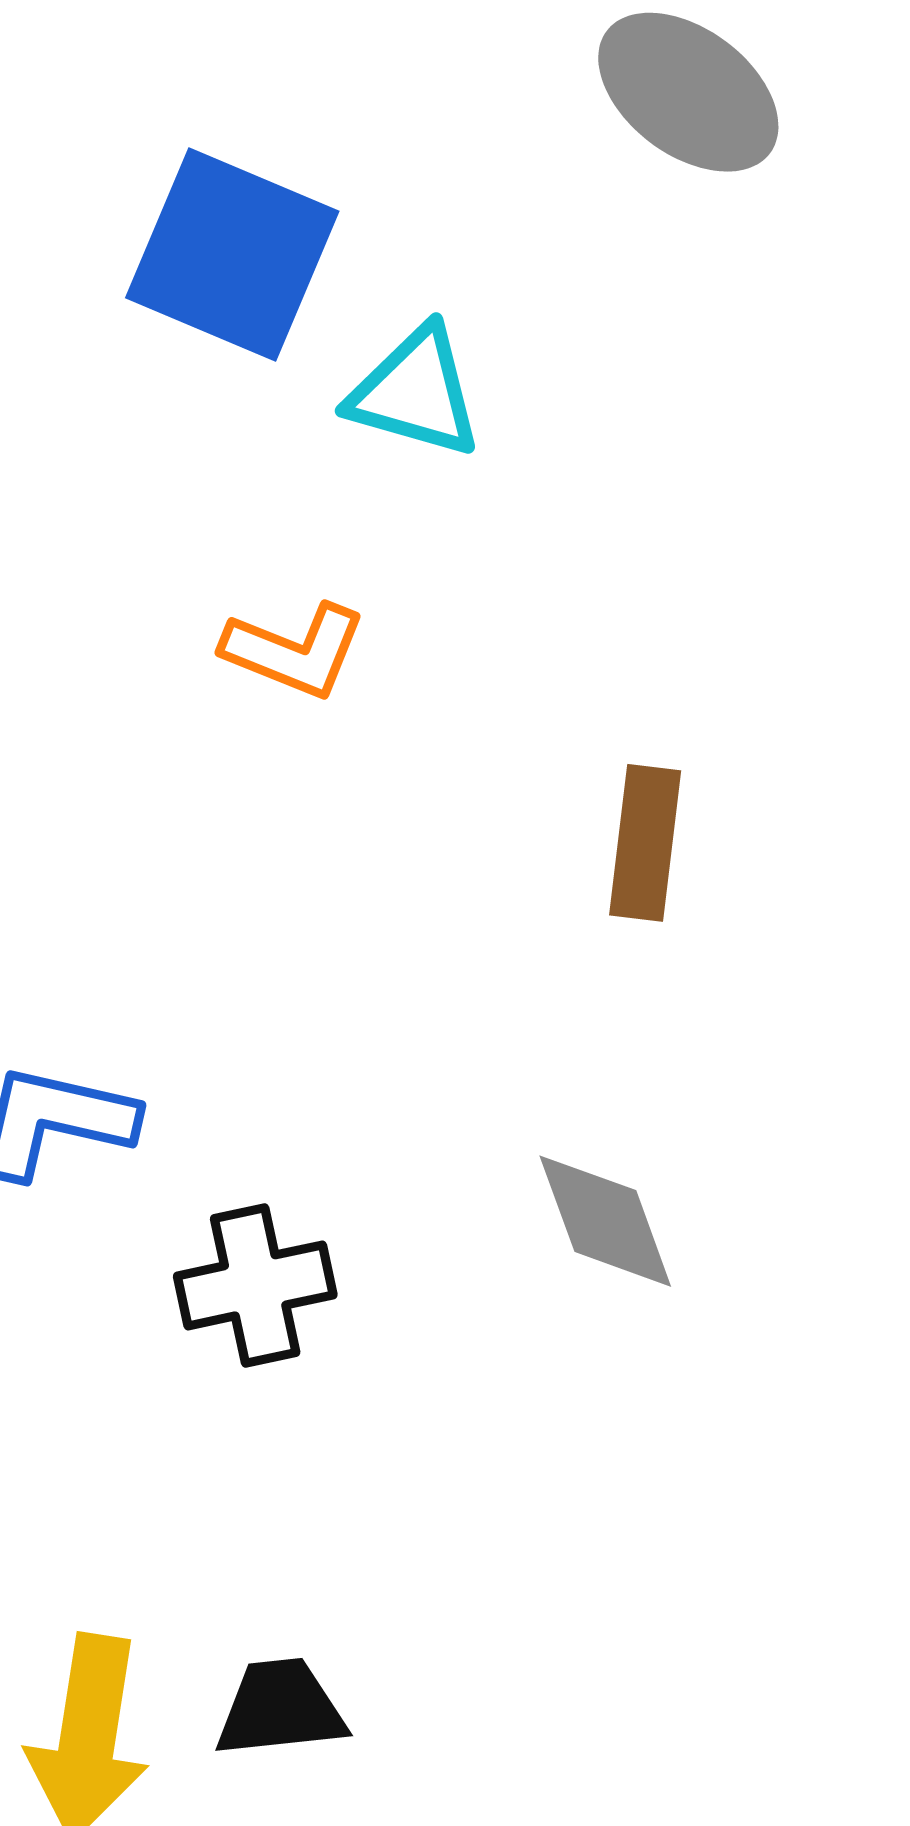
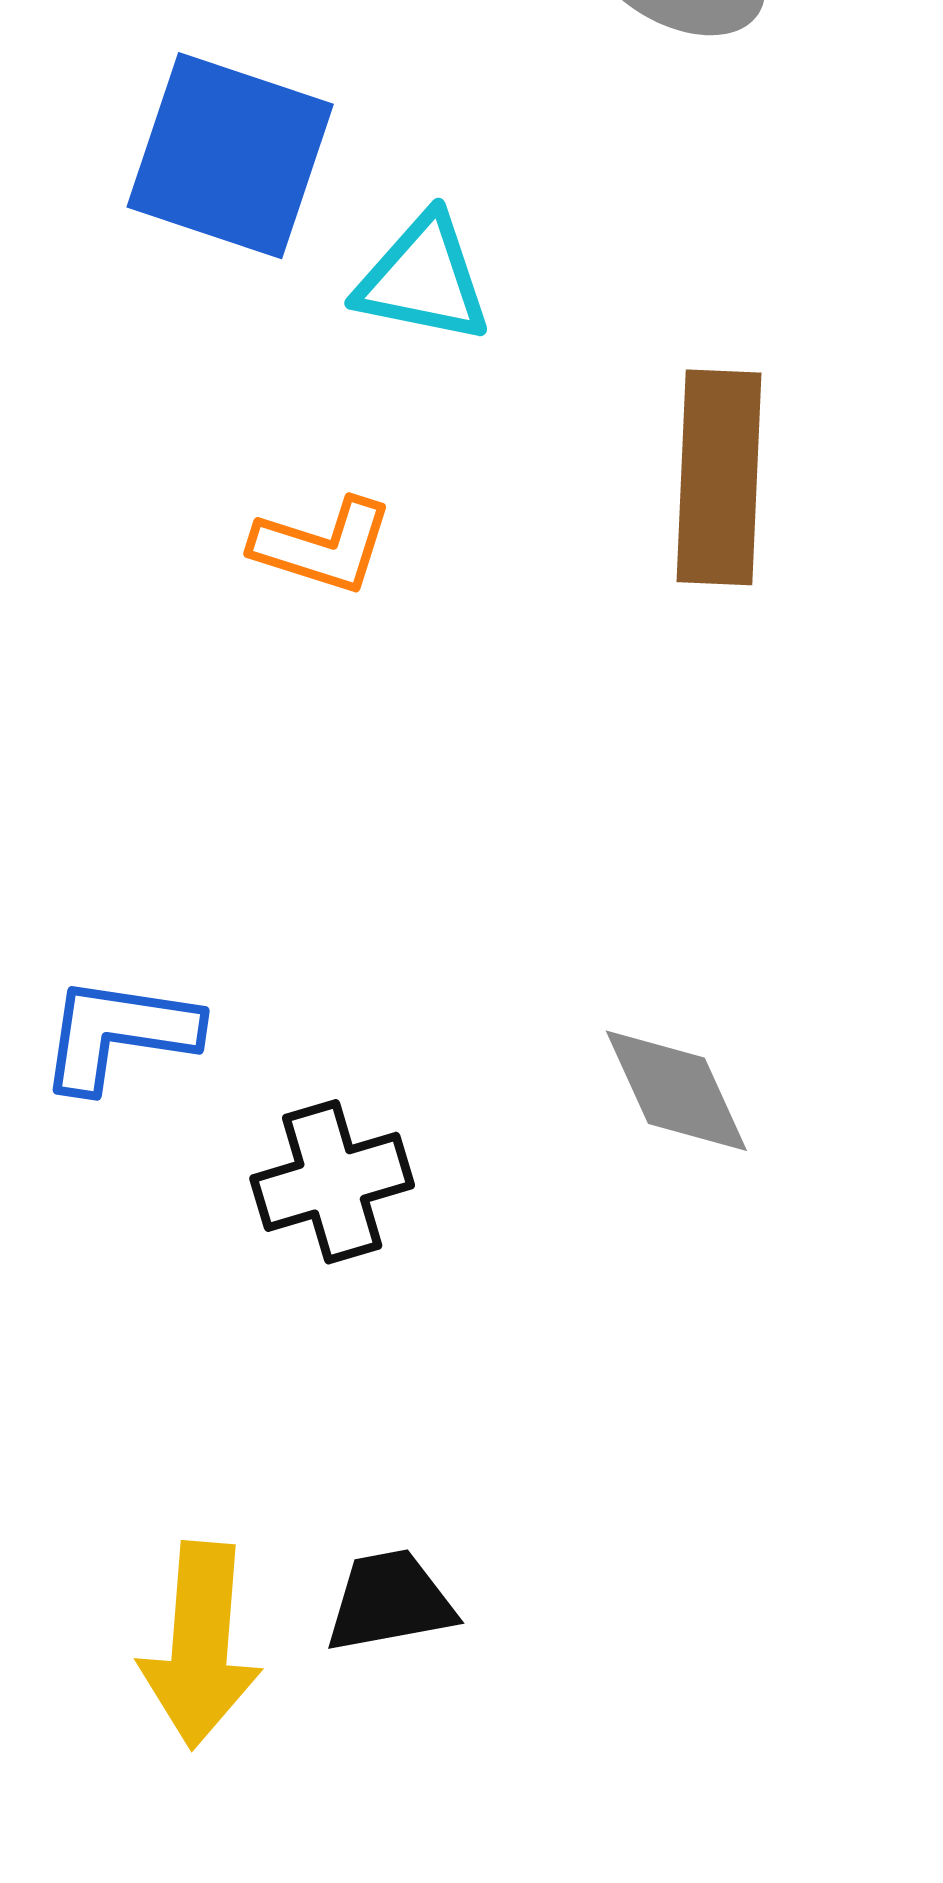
brown rectangle: (645, 843) -> (719, 477), moved, size x1.4

